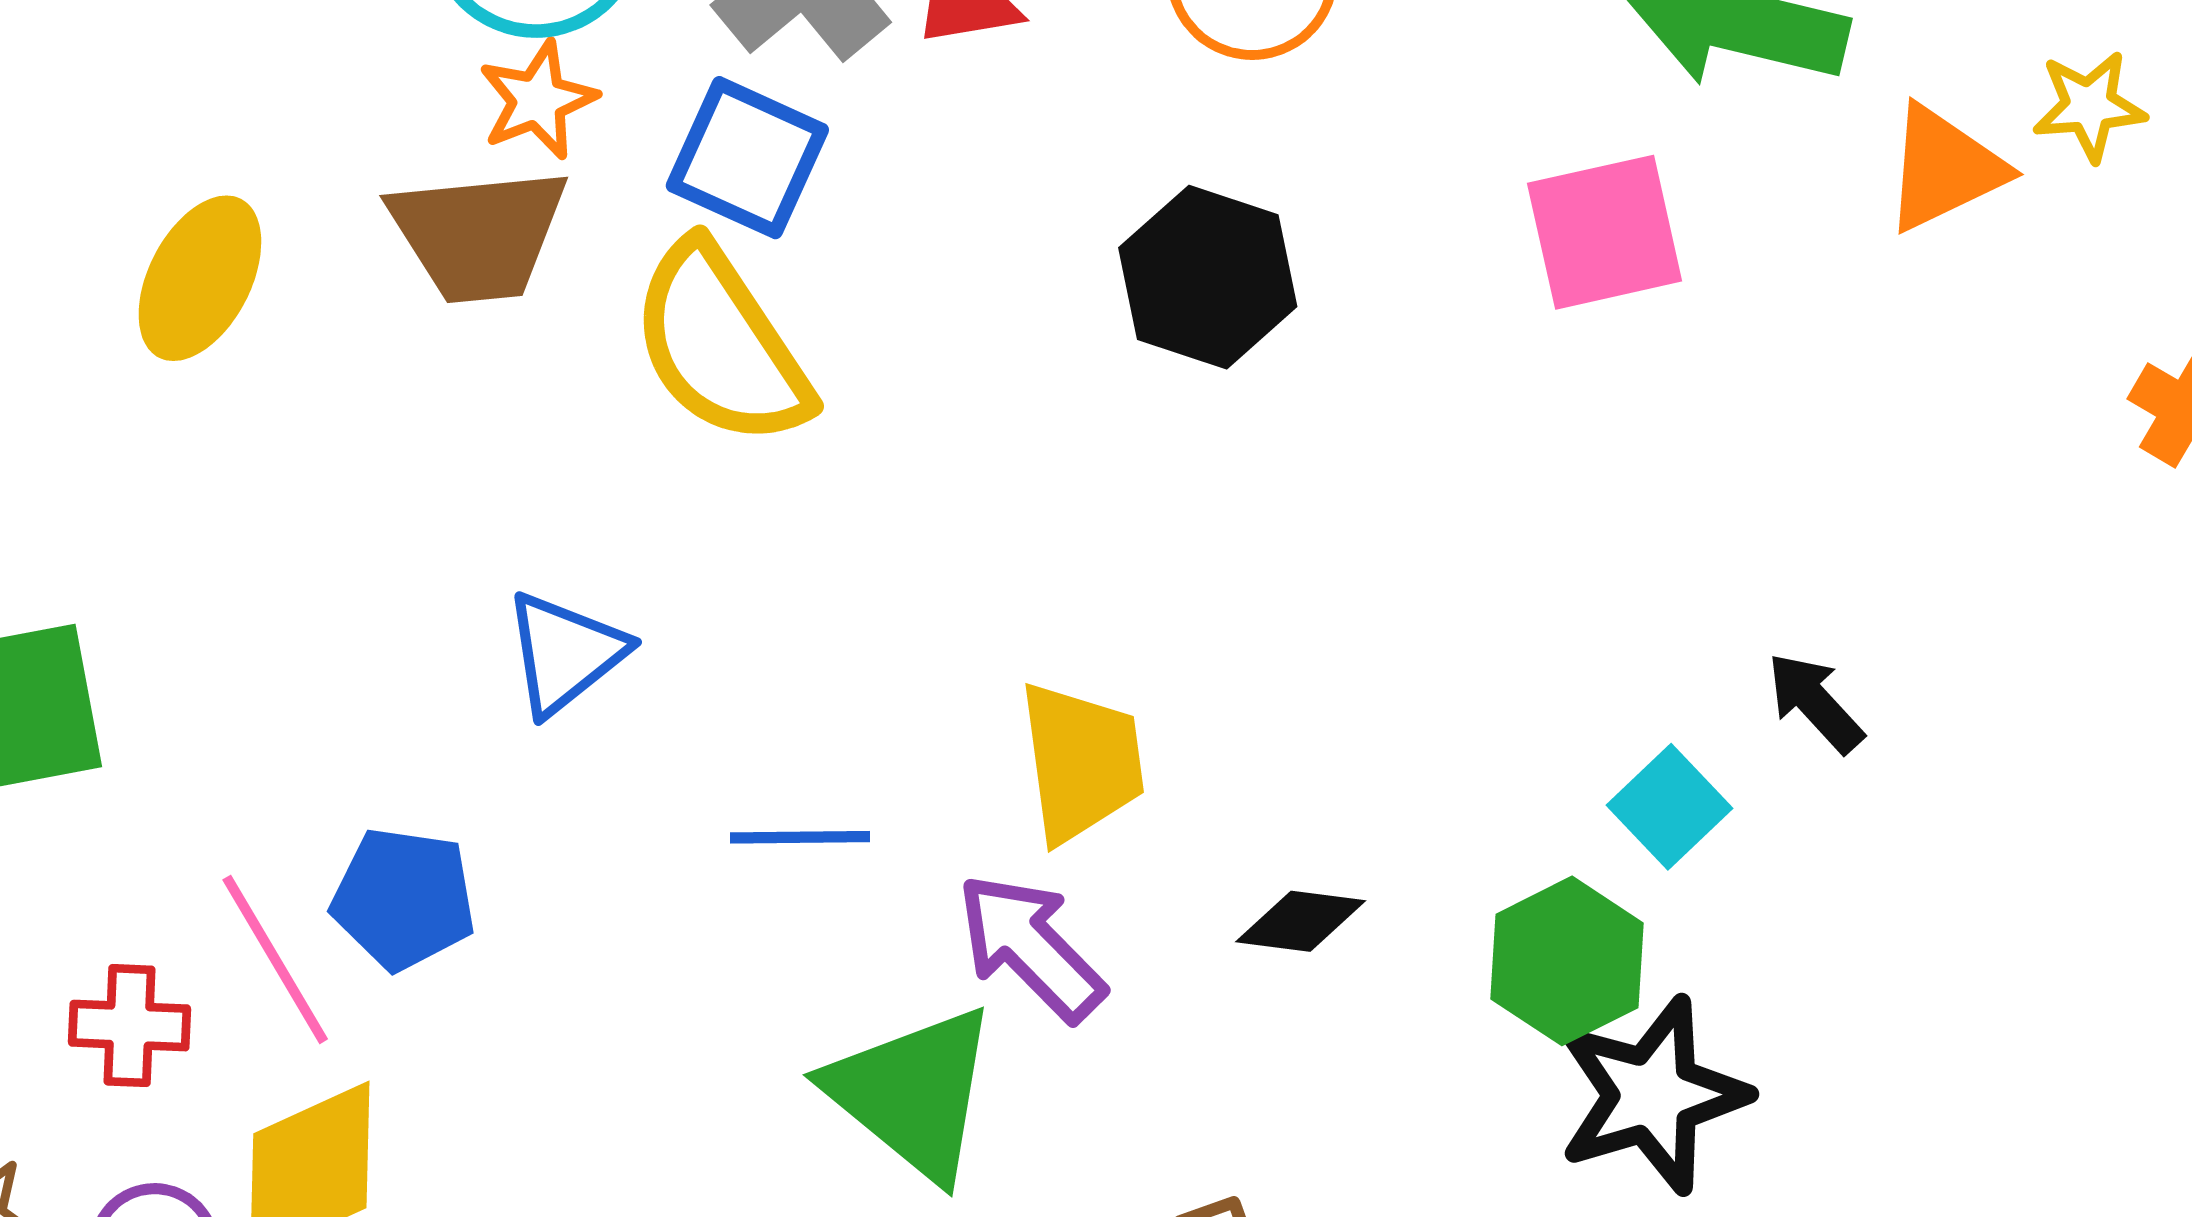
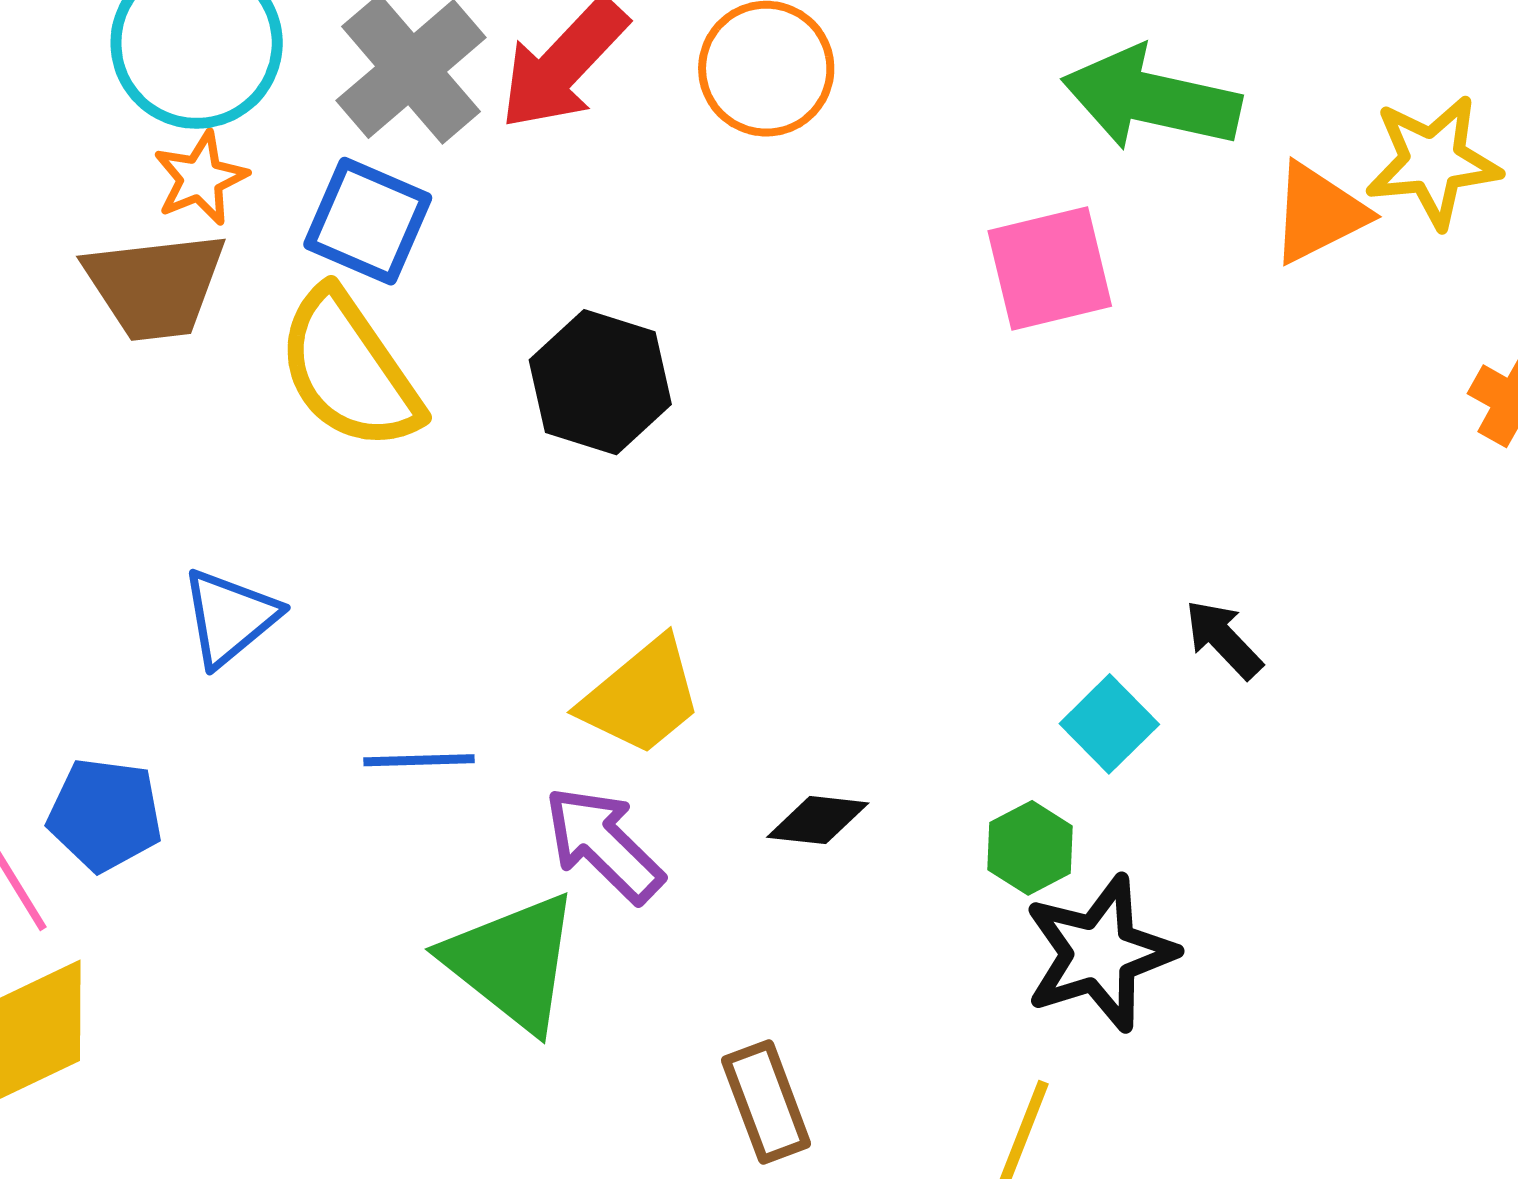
yellow star: (2089, 106) -> (1433, 162), size x1.5
black hexagon: (1208, 277) -> (600, 382), moved
yellow trapezoid: (1081, 762) -> (641, 697), turned 59
green hexagon: (1567, 961) -> (1030, 848), size x0.7

